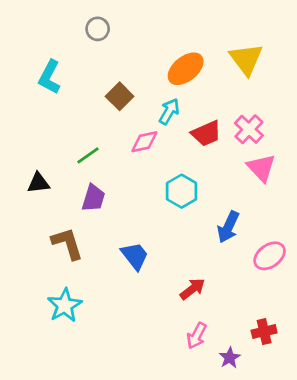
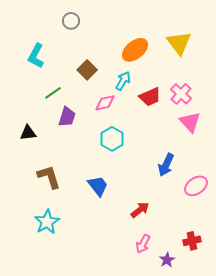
green line: (88, 155) -> (53, 93), moved
cyan hexagon: (182, 191) -> (112, 139), moved
purple trapezoid: (93, 198) -> (67, 117), moved

